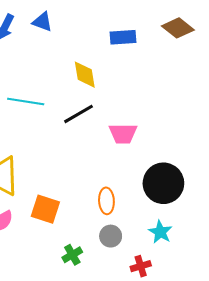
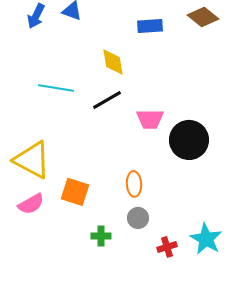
black circle: (163, 183) -> (189, 140), moved
cyan star: (160, 232) -> (206, 239), moved, size x1.4
green cross: (72, 255) -> (101, 236), turned 30

